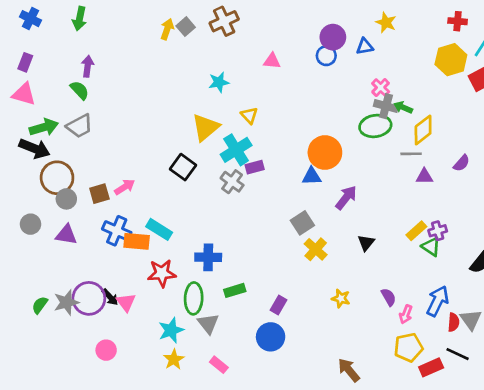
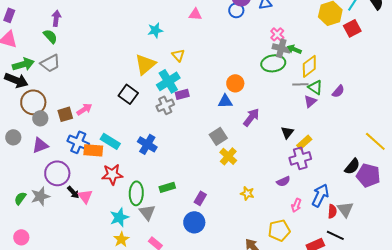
orange circle: (325, 153) -> (235, 83), size x0.7
purple triangle: (424, 176) -> (310, 101), turned -40
gray cross: (232, 182) -> (165, 105), turned 30
purple cross: (438, 231) -> (300, 158), moved, size x1.5
purple triangle: (66, 235) -> (40, 145), turned -30
black triangle: (366, 243) -> (287, 132), moved
green triangle: (431, 247) -> (315, 87), moved
blue cross: (208, 257) -> (147, 144), moved, turned 30
purple semicircle: (389, 297) -> (283, 181), moved, turned 96
purple circle: (89, 298) -> (57, 173), moved
yellow pentagon: (408, 347) -> (279, 230), moved
pink circle: (106, 350) -> (21, 237), moved

